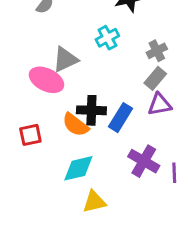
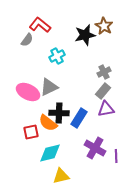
cyan cross: (107, 38) -> (57, 56), moved
gray triangle: (65, 59) -> (49, 87), moved
red square: (30, 135) -> (31, 132), moved

